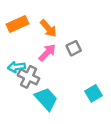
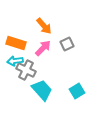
orange rectangle: (18, 24) -> (16, 43), moved, turned 42
cyan square: (93, 93) -> (77, 91), moved

